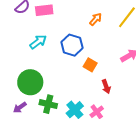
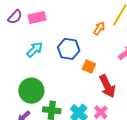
orange arrow: (96, 19) -> (99, 28), moved
red arrow: (106, 87) -> (107, 86), size x1.6

